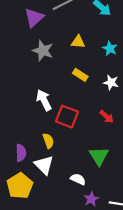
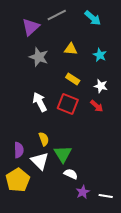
red square: (67, 117) -> (68, 104), moved
red arrow: (107, 117) -> (97, 106), moved
green triangle: (99, 156) -> (63, 154), moved

